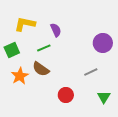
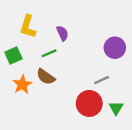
yellow L-shape: (25, 24) -> (28, 27), turned -85
red circle: (66, 95) -> (89, 103), moved, size x1.5

